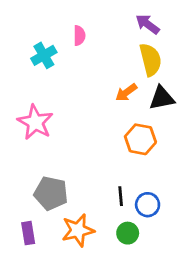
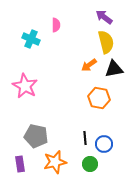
cyan cross: (44, 55) -> (31, 39), turned -36

